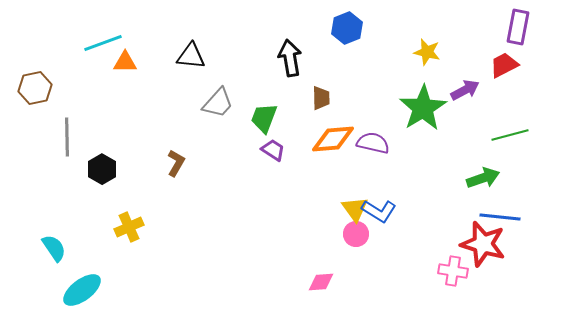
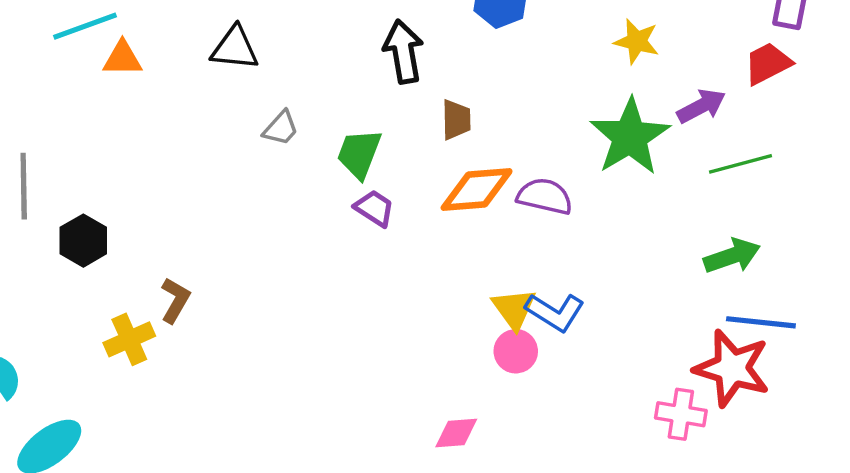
gray trapezoid: (218, 103) -> (281, 128), size x0.7
green line: (510, 135) -> (741, 164), moved
brown L-shape: (176, 163) -> (175, 300), moved

